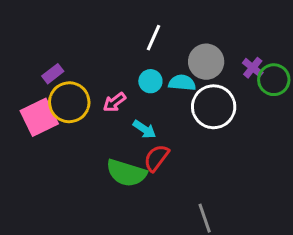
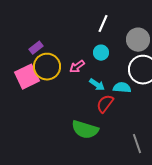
cyan semicircle: (182, 83) -> (122, 88), moved
green semicircle: (126, 173) -> (85, 130), moved

